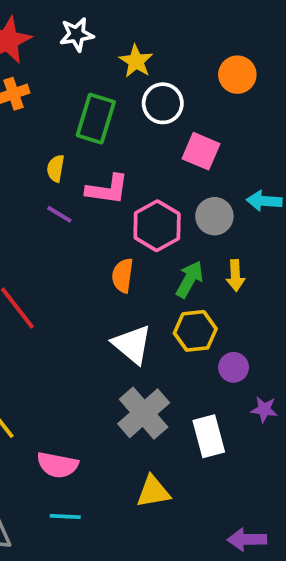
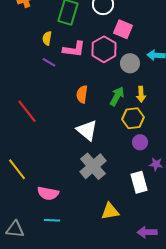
pink hexagon: (157, 226) -> (104, 49), moved
yellow hexagon: (195, 331) -> (133, 118), moved
white rectangle: (209, 436) -> (139, 182), moved
yellow triangle: (153, 492) -> (110, 211), moved

